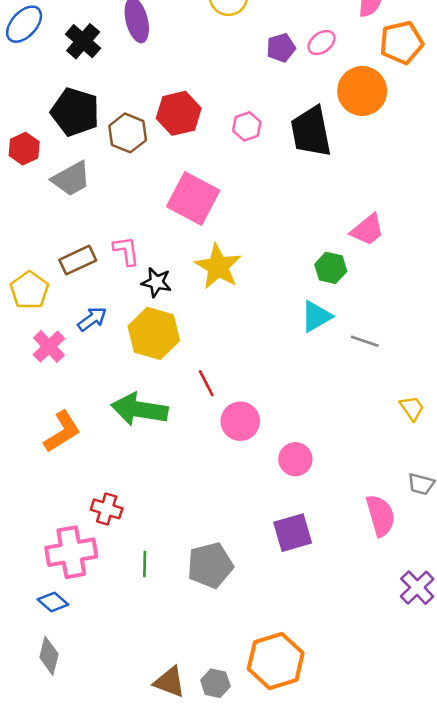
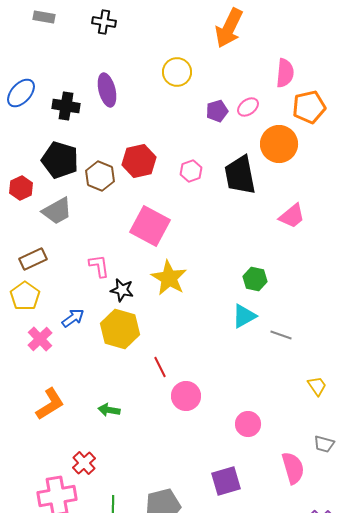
black cross: (83, 41) -> (66, 106), turned -32
pink trapezoid: (367, 230) -> (292, 216), moved
brown rectangle: (78, 260) -> (33, 259), moved
green arrow: (139, 409) -> (109, 410), moved, size x0.5
pink circle: (295, 459) -> (248, 424), moved
red cross: (107, 509) -> (84, 463), turned 30

